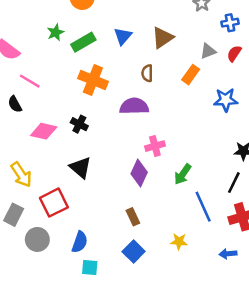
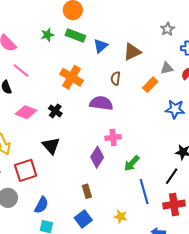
green rectangle: (83, 42) -> (75, 35), moved, turned 42

